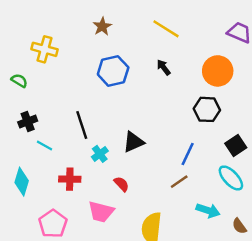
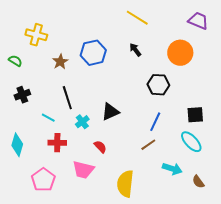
brown star: (102, 26) -> (60, 62), moved
black hexagon: (207, 109) -> (158, 85), moved
cyan line: (44, 146) -> (48, 118), moved
black square: (236, 146) -> (195, 115), turned 30

